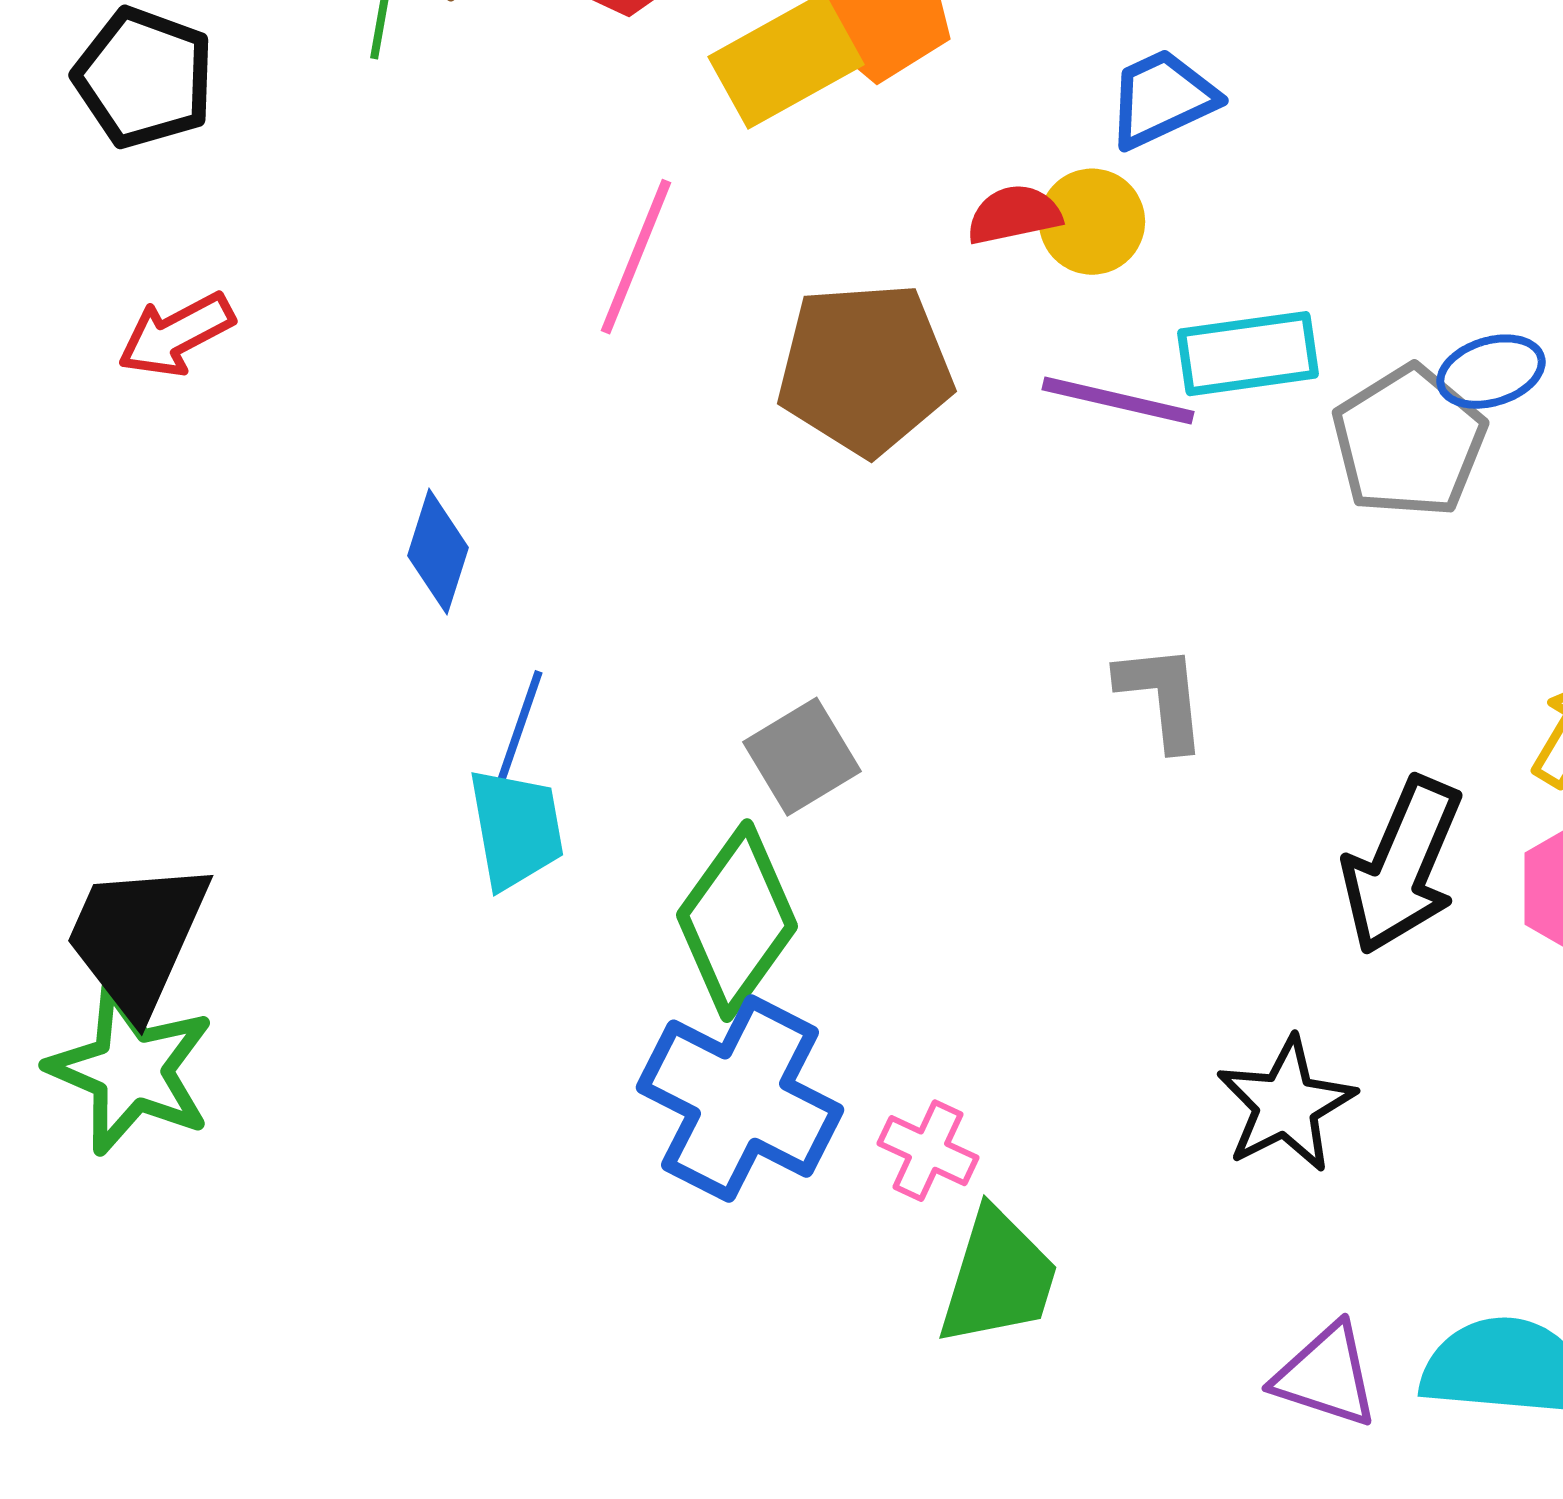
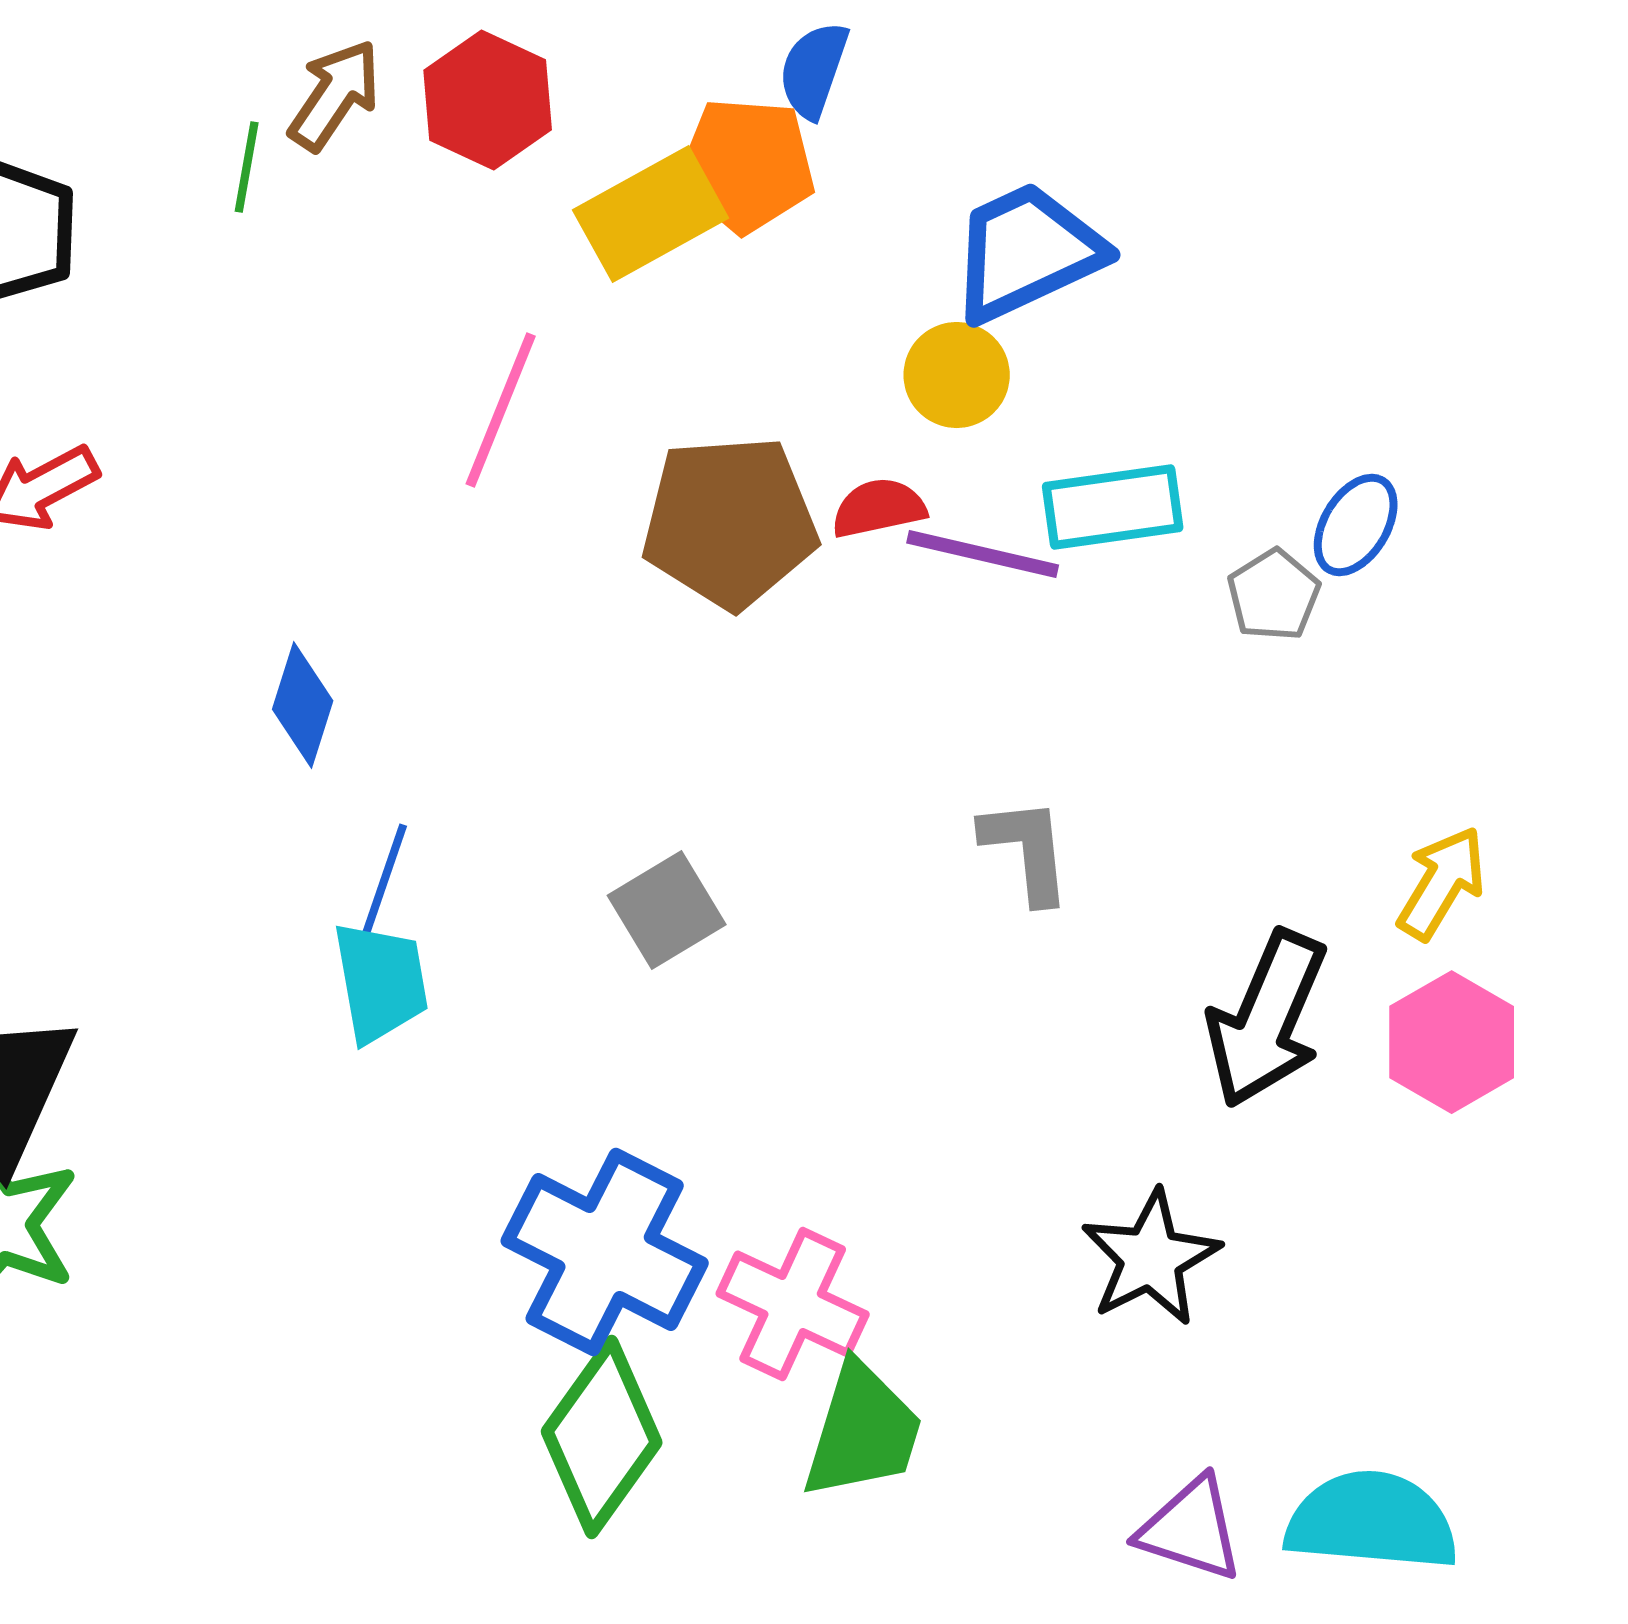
blue trapezoid: (1162, 99) -> (1027, 252), size x1.4
red semicircle: (1014, 215) -> (879, 508), moved
blue ellipse: (1491, 372) -> (1356, 525), turned -42
gray pentagon: (1409, 442) -> (1274, 595), size x0.6
green diamond: (737, 921) -> (602, 1437), moved
pink cross: (928, 1151) -> (793, 1304), size x1.5

